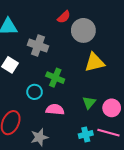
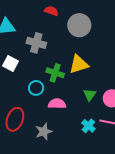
red semicircle: (64, 17) -> (51, 11), moved, turned -112
yellow triangle: (94, 62) -> (79, 64), moved
cyan cross: (86, 134) -> (88, 126), turned -32

